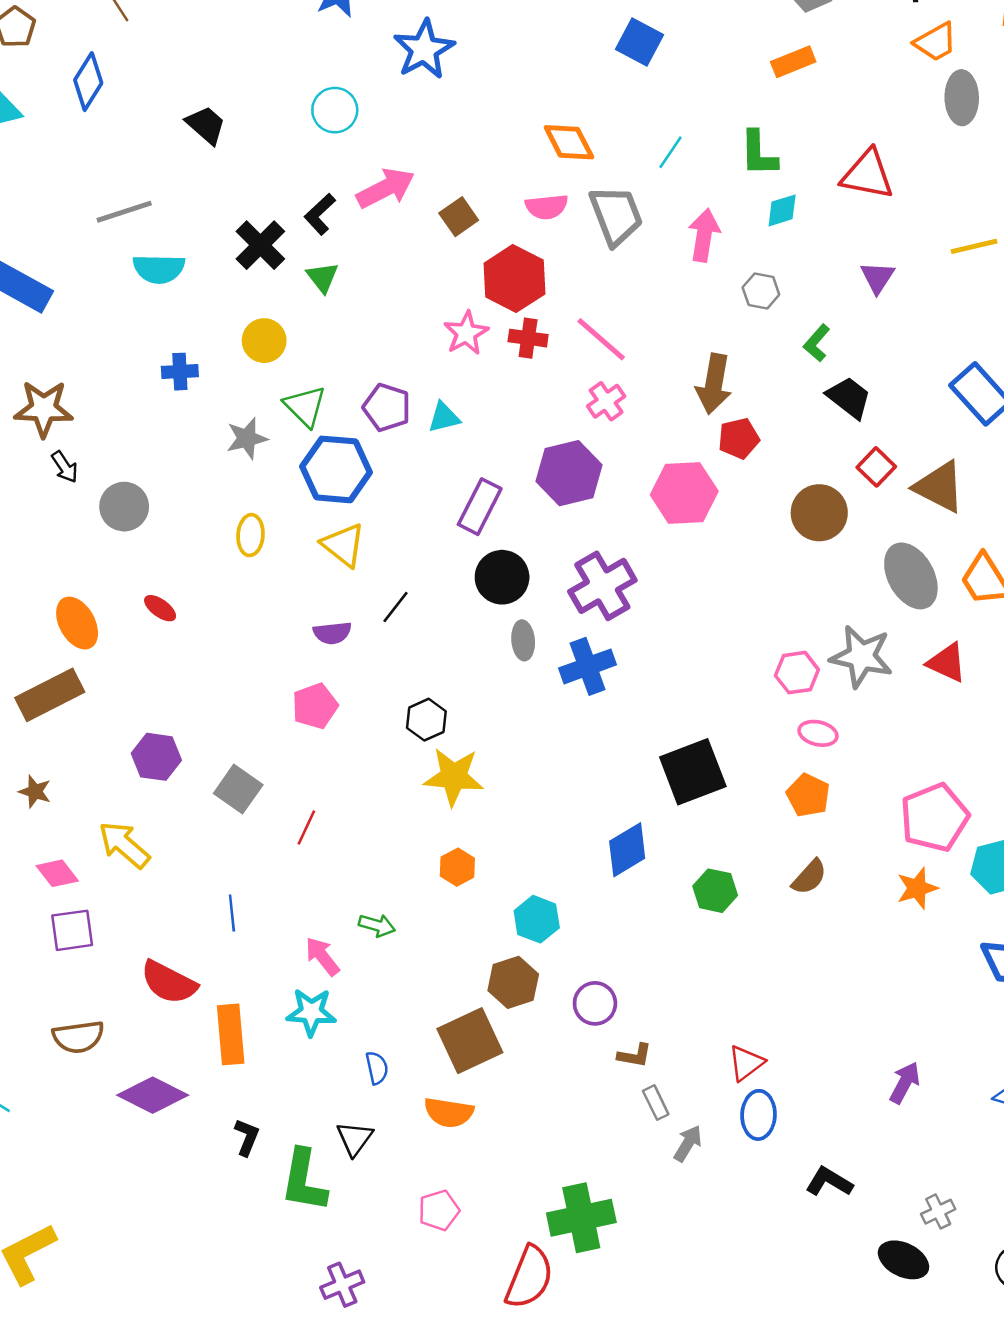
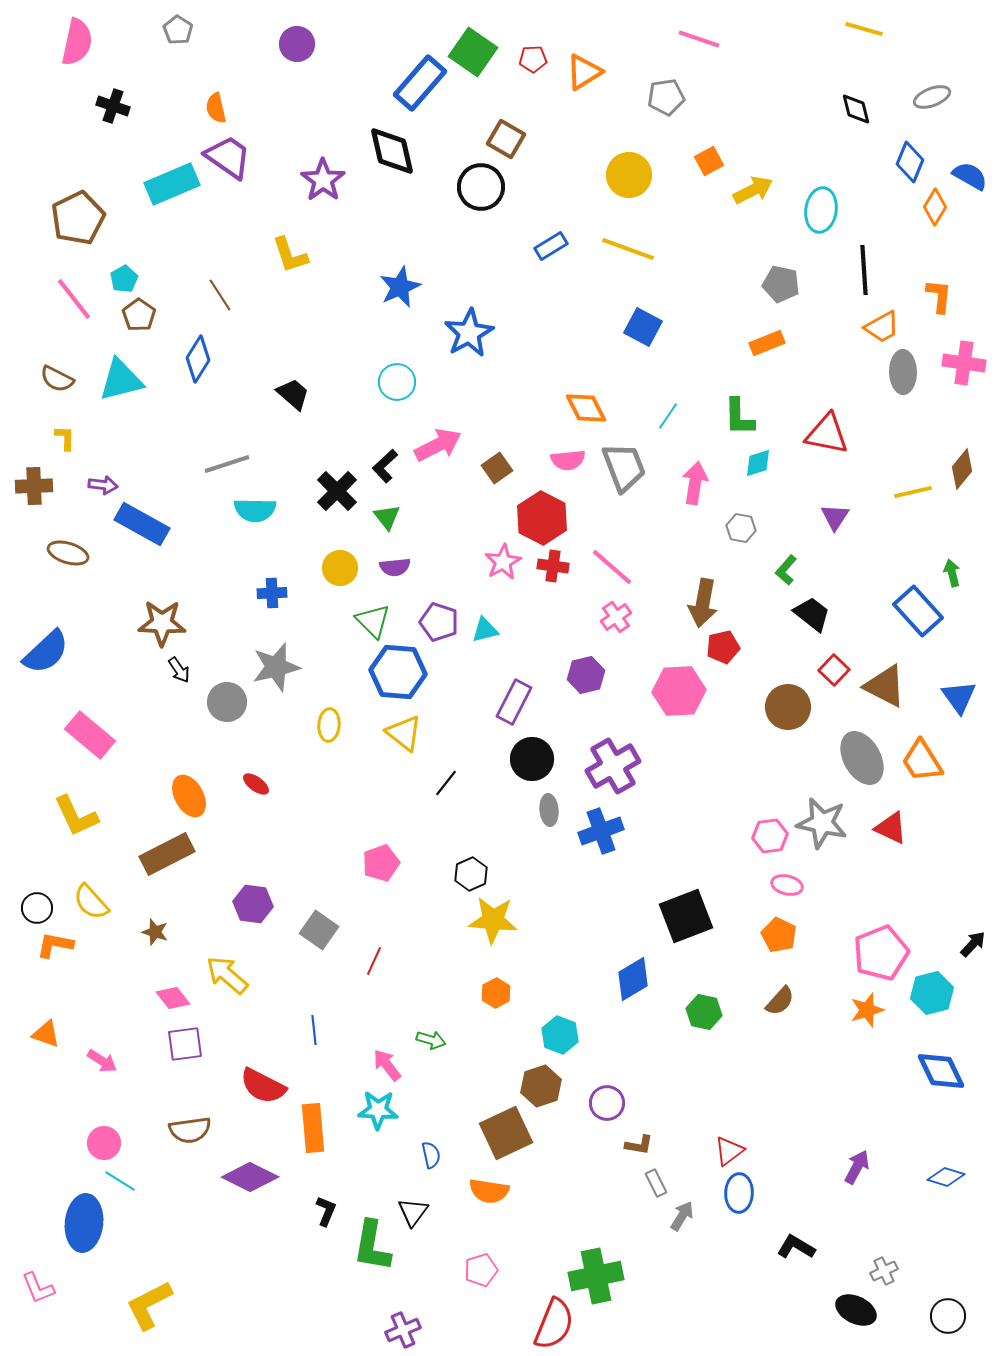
gray star: (247, 438) -> (276, 667), moved, size x1.4
purple hexagon: (569, 473) -> (586, 675), size x0.7
purple semicircle: (332, 633) -> (395, 567), moved

